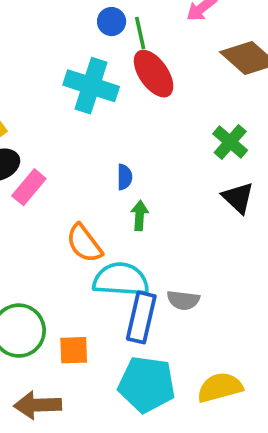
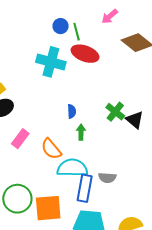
red ellipse: (154, 74) -> (85, 54), turned -32
green cross: (230, 142) -> (115, 112), moved
pink rectangle: (29, 187) -> (20, 139), moved
orange square: (74, 350) -> (48, 208), size x1.6

